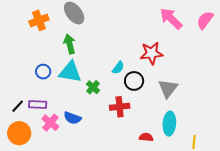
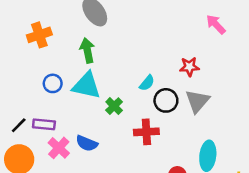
pink arrow: (171, 19) -> (216, 24), size x0.7
orange cross: (39, 20) -> (39, 35), moved
red star: (151, 53) -> (189, 67), size x0.7
gray triangle: (168, 89) -> (197, 101), moved

